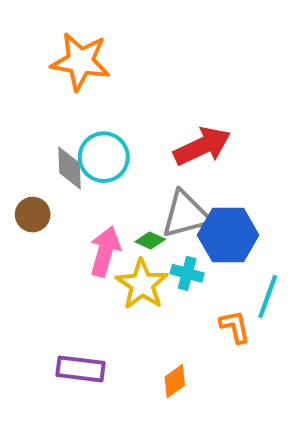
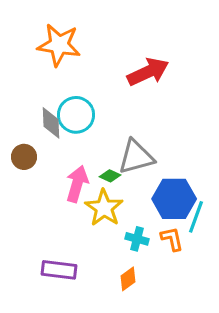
red arrow: (202, 146) -> (148, 72), moved
blue hexagon: (228, 235) -> (174, 199), moved
cyan cross: (187, 273) -> (137, 239), moved

